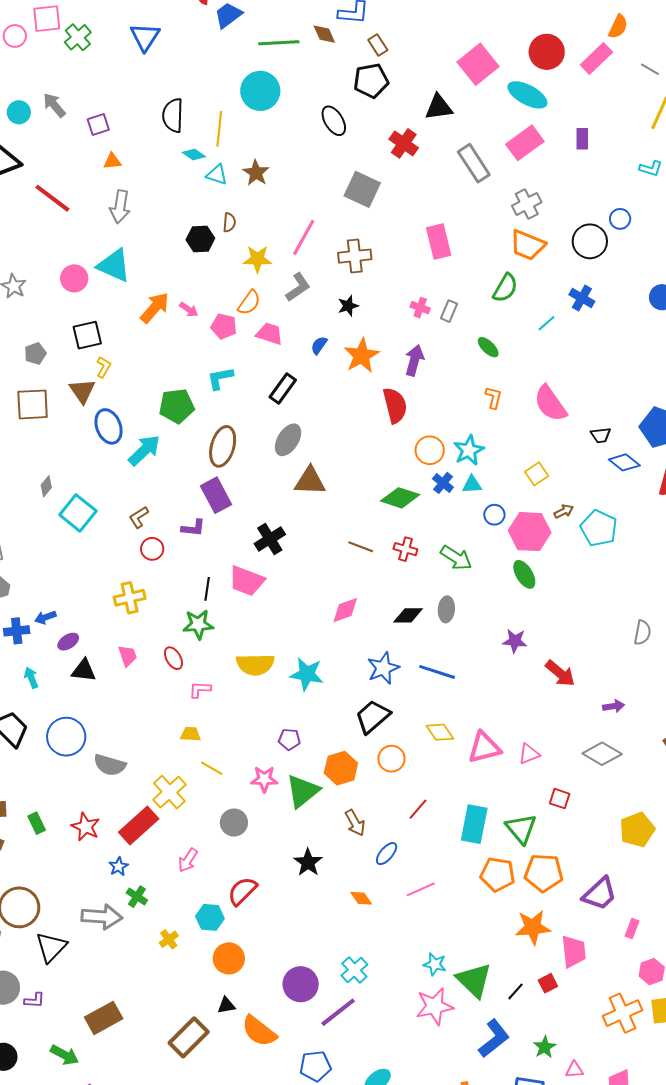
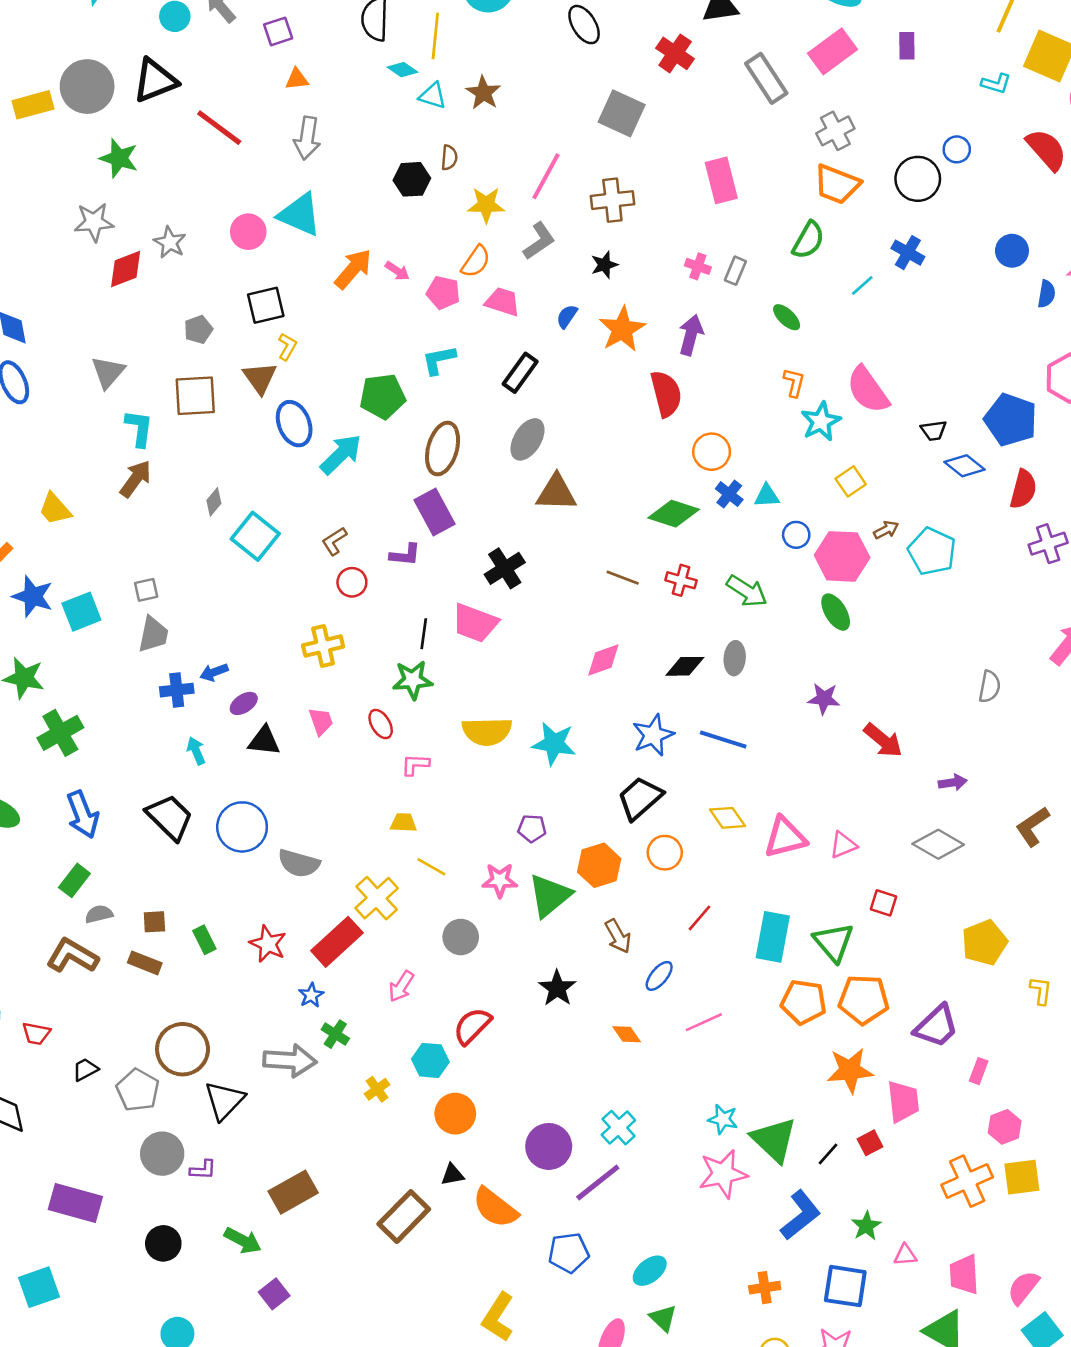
cyan star: (469, 450) -> (821, 422), moved

